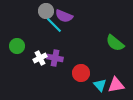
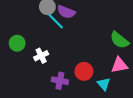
purple cross: (55, 58) -> (60, 81), moved
pink triangle: (116, 85) -> (119, 65), moved

